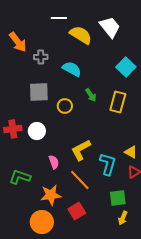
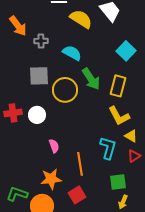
green arrow: (91, 95) -> (91, 79), size x1.6
yellow circle: (65, 106) -> (65, 90), size x1.6
yellow L-shape: (81, 150) -> (119, 116), moved, turned -90
green L-shape: (20, 177) -> (17, 194), moved
orange line: (80, 180) -> (80, 164), turned 35

